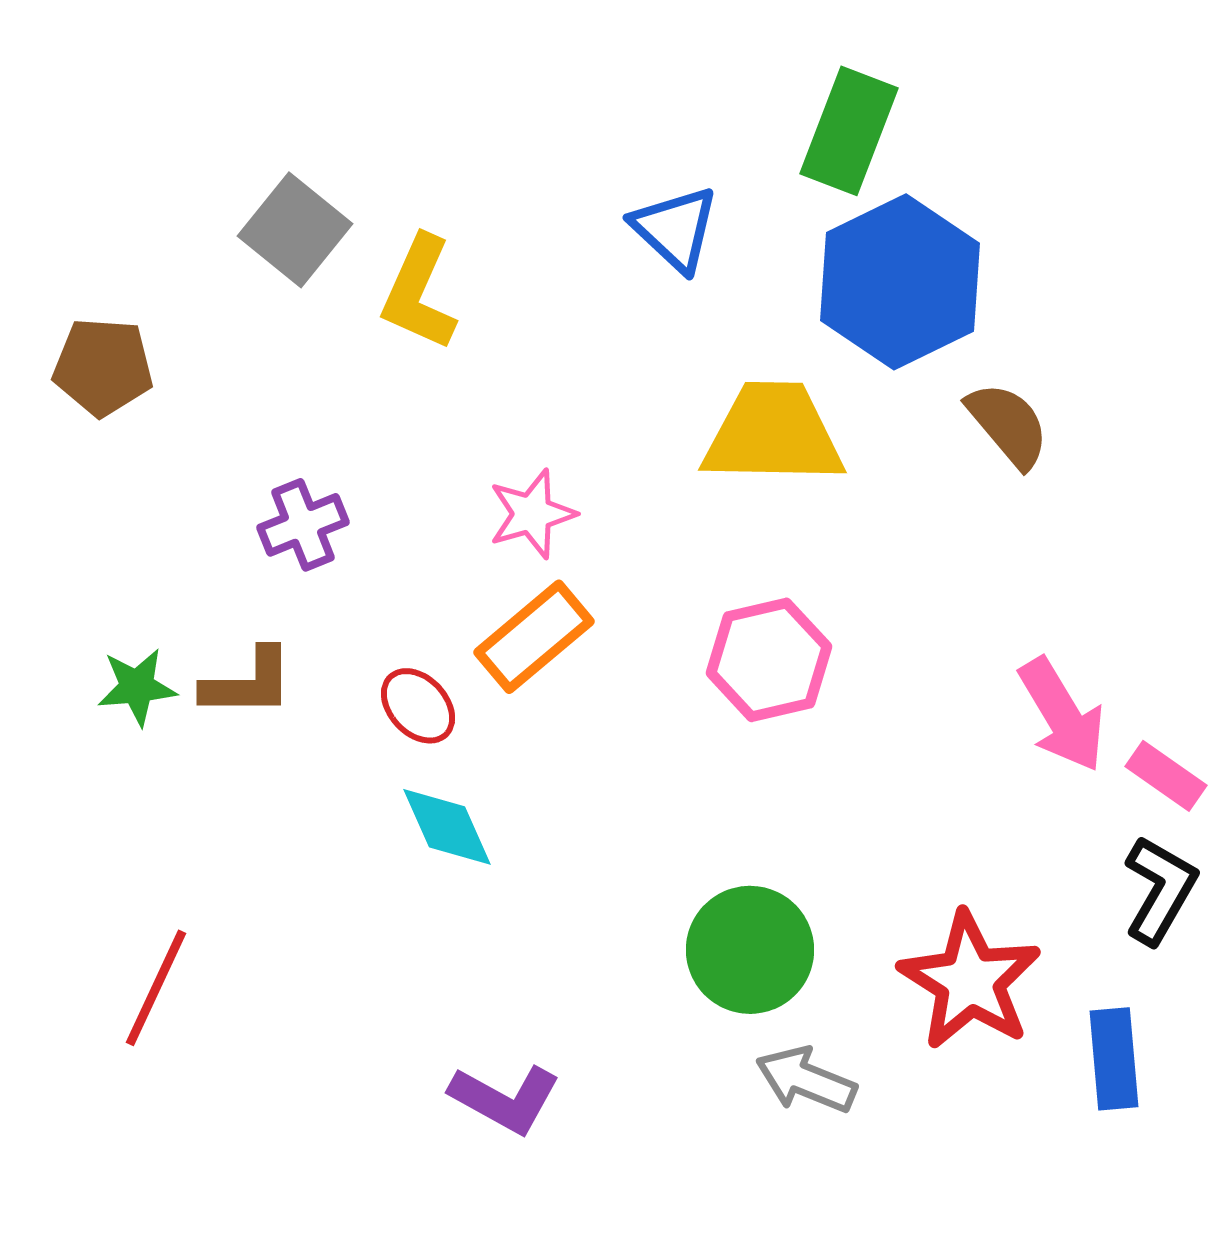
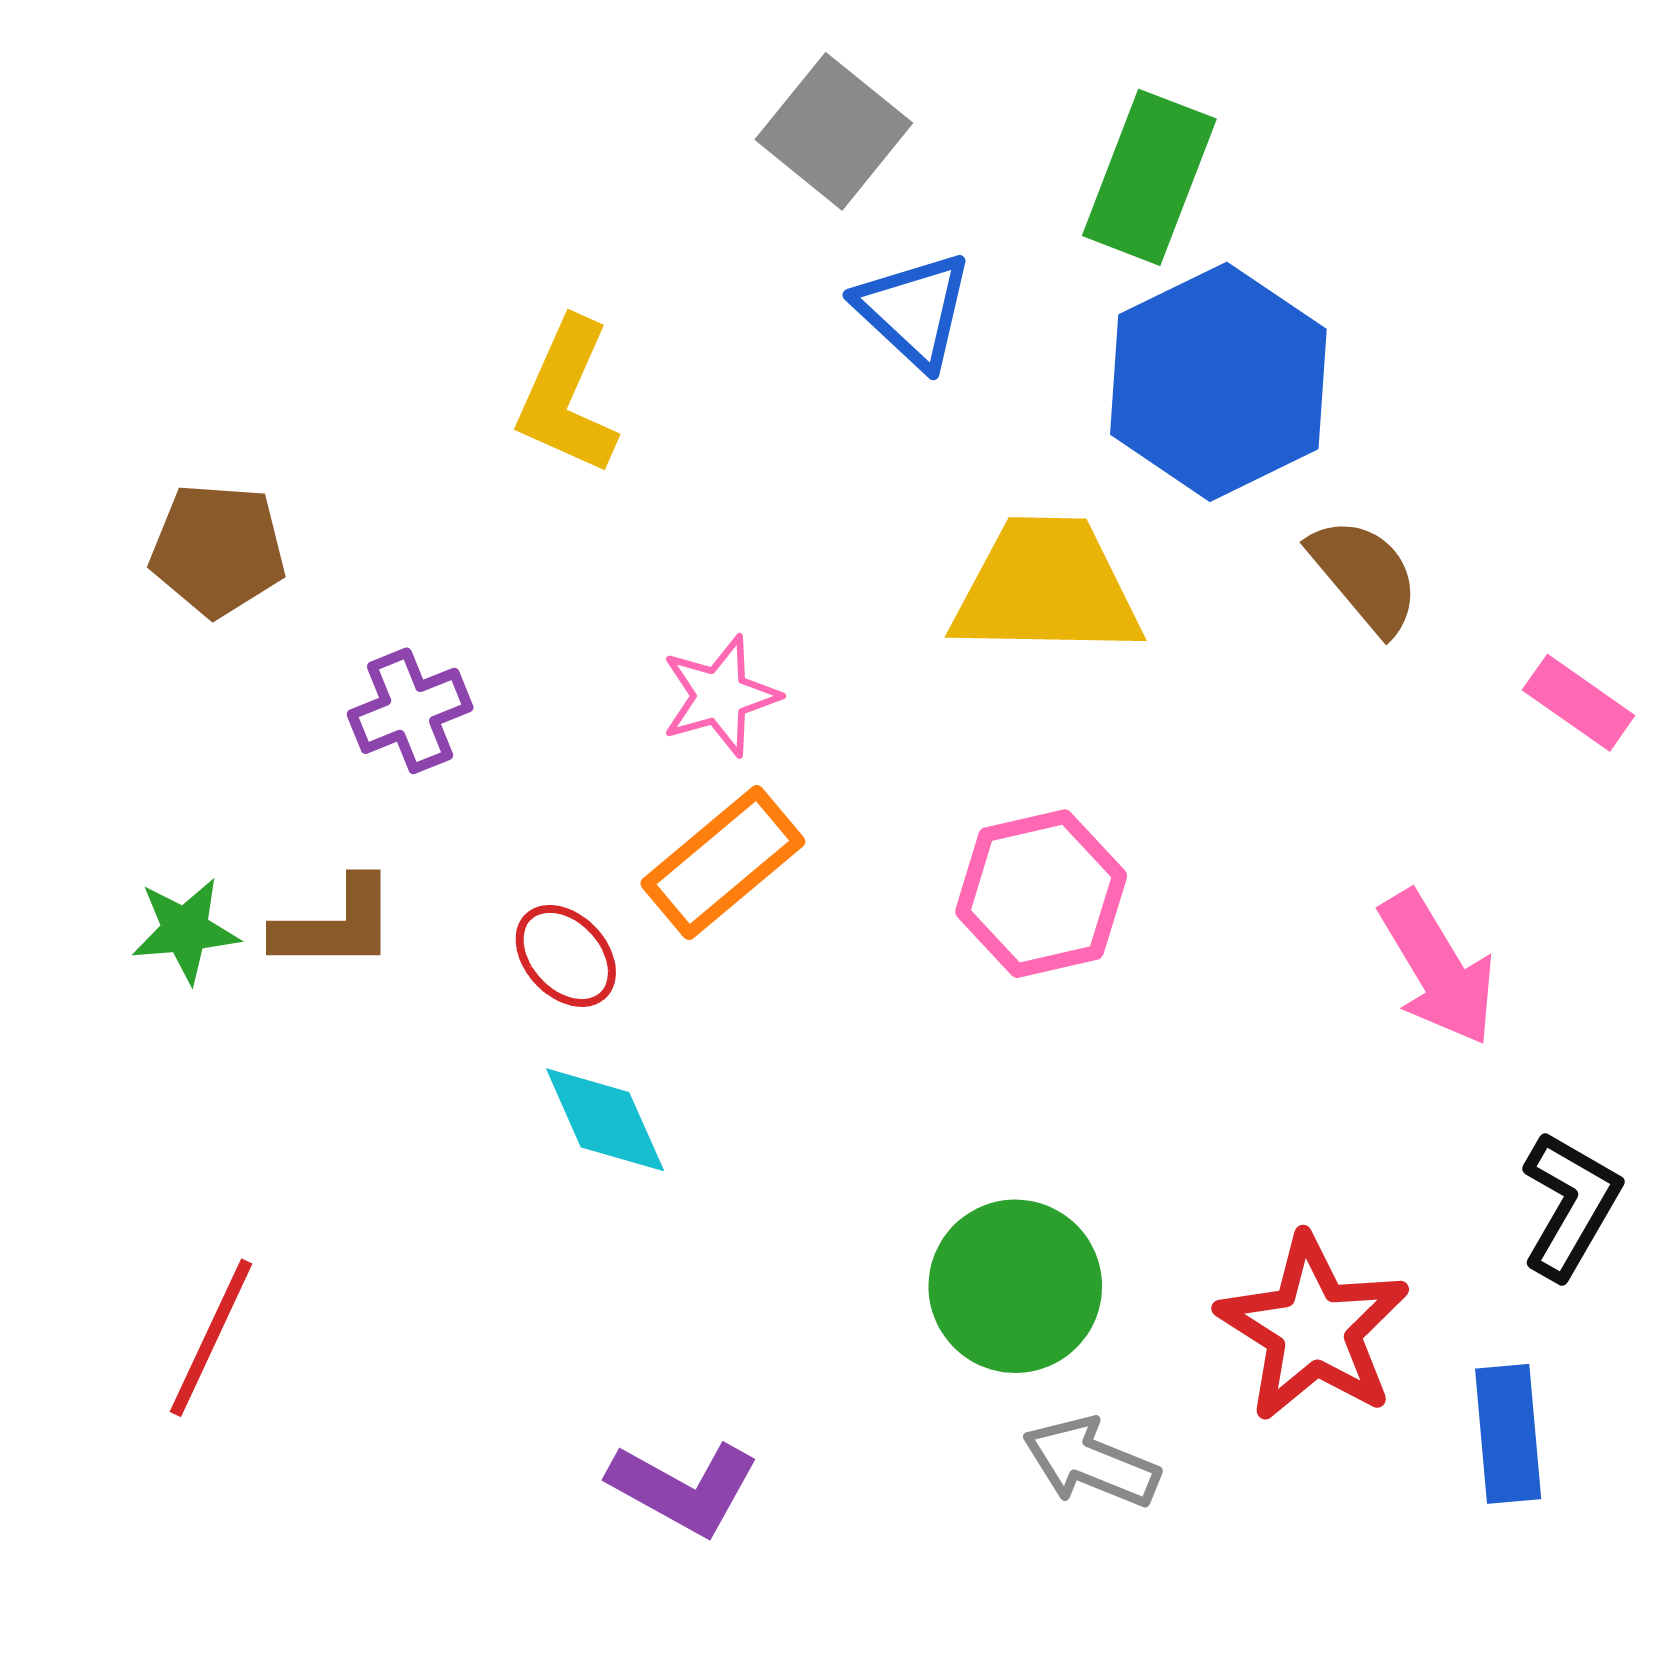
gray square: (295, 230) -> (834, 131), moved
brown pentagon: (103, 367) -> (218, 550), moved
pink rectangle: (1166, 776) -> (1579, 703), moved

